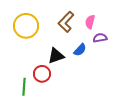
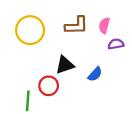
brown L-shape: (66, 22) -> (76, 26), turned -135
blue semicircle: (80, 50) -> (95, 74), moved

